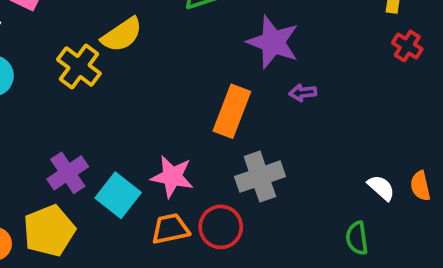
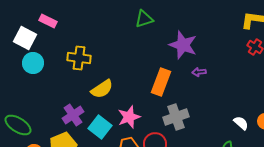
yellow semicircle: (122, 35) -> (102, 89), moved
yellow cross: (79, 66) -> (79, 58), turned -30
pink star: (172, 177) -> (129, 117), turned -30

